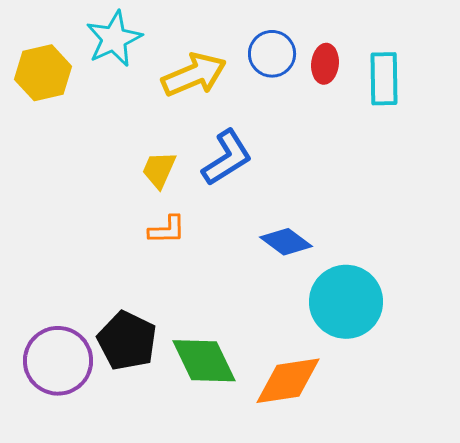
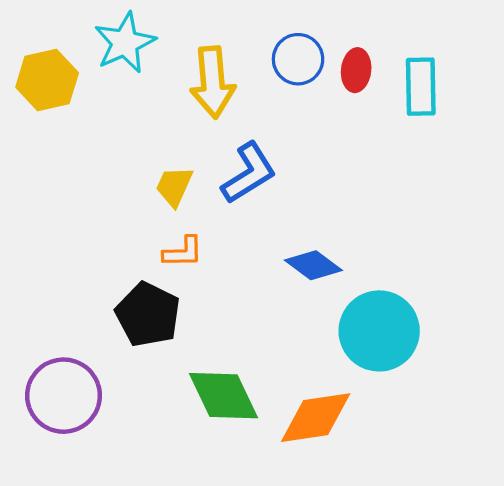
yellow arrow: (194, 75) -> (213, 82), turned 108
black pentagon: (127, 341) -> (148, 315), moved

